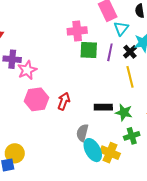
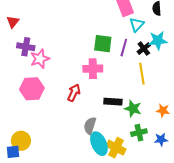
pink cross: (77, 31) -> (93, 69), moved
pink hexagon: (37, 99) -> (32, 89), moved

